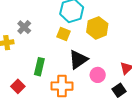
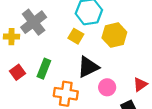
gray cross: (24, 27) -> (34, 22), size x1.6
red square: (18, 86) -> (17, 72), moved

